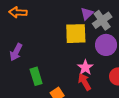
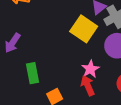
yellow square: (76, 34) -> (84, 29), turned 30

